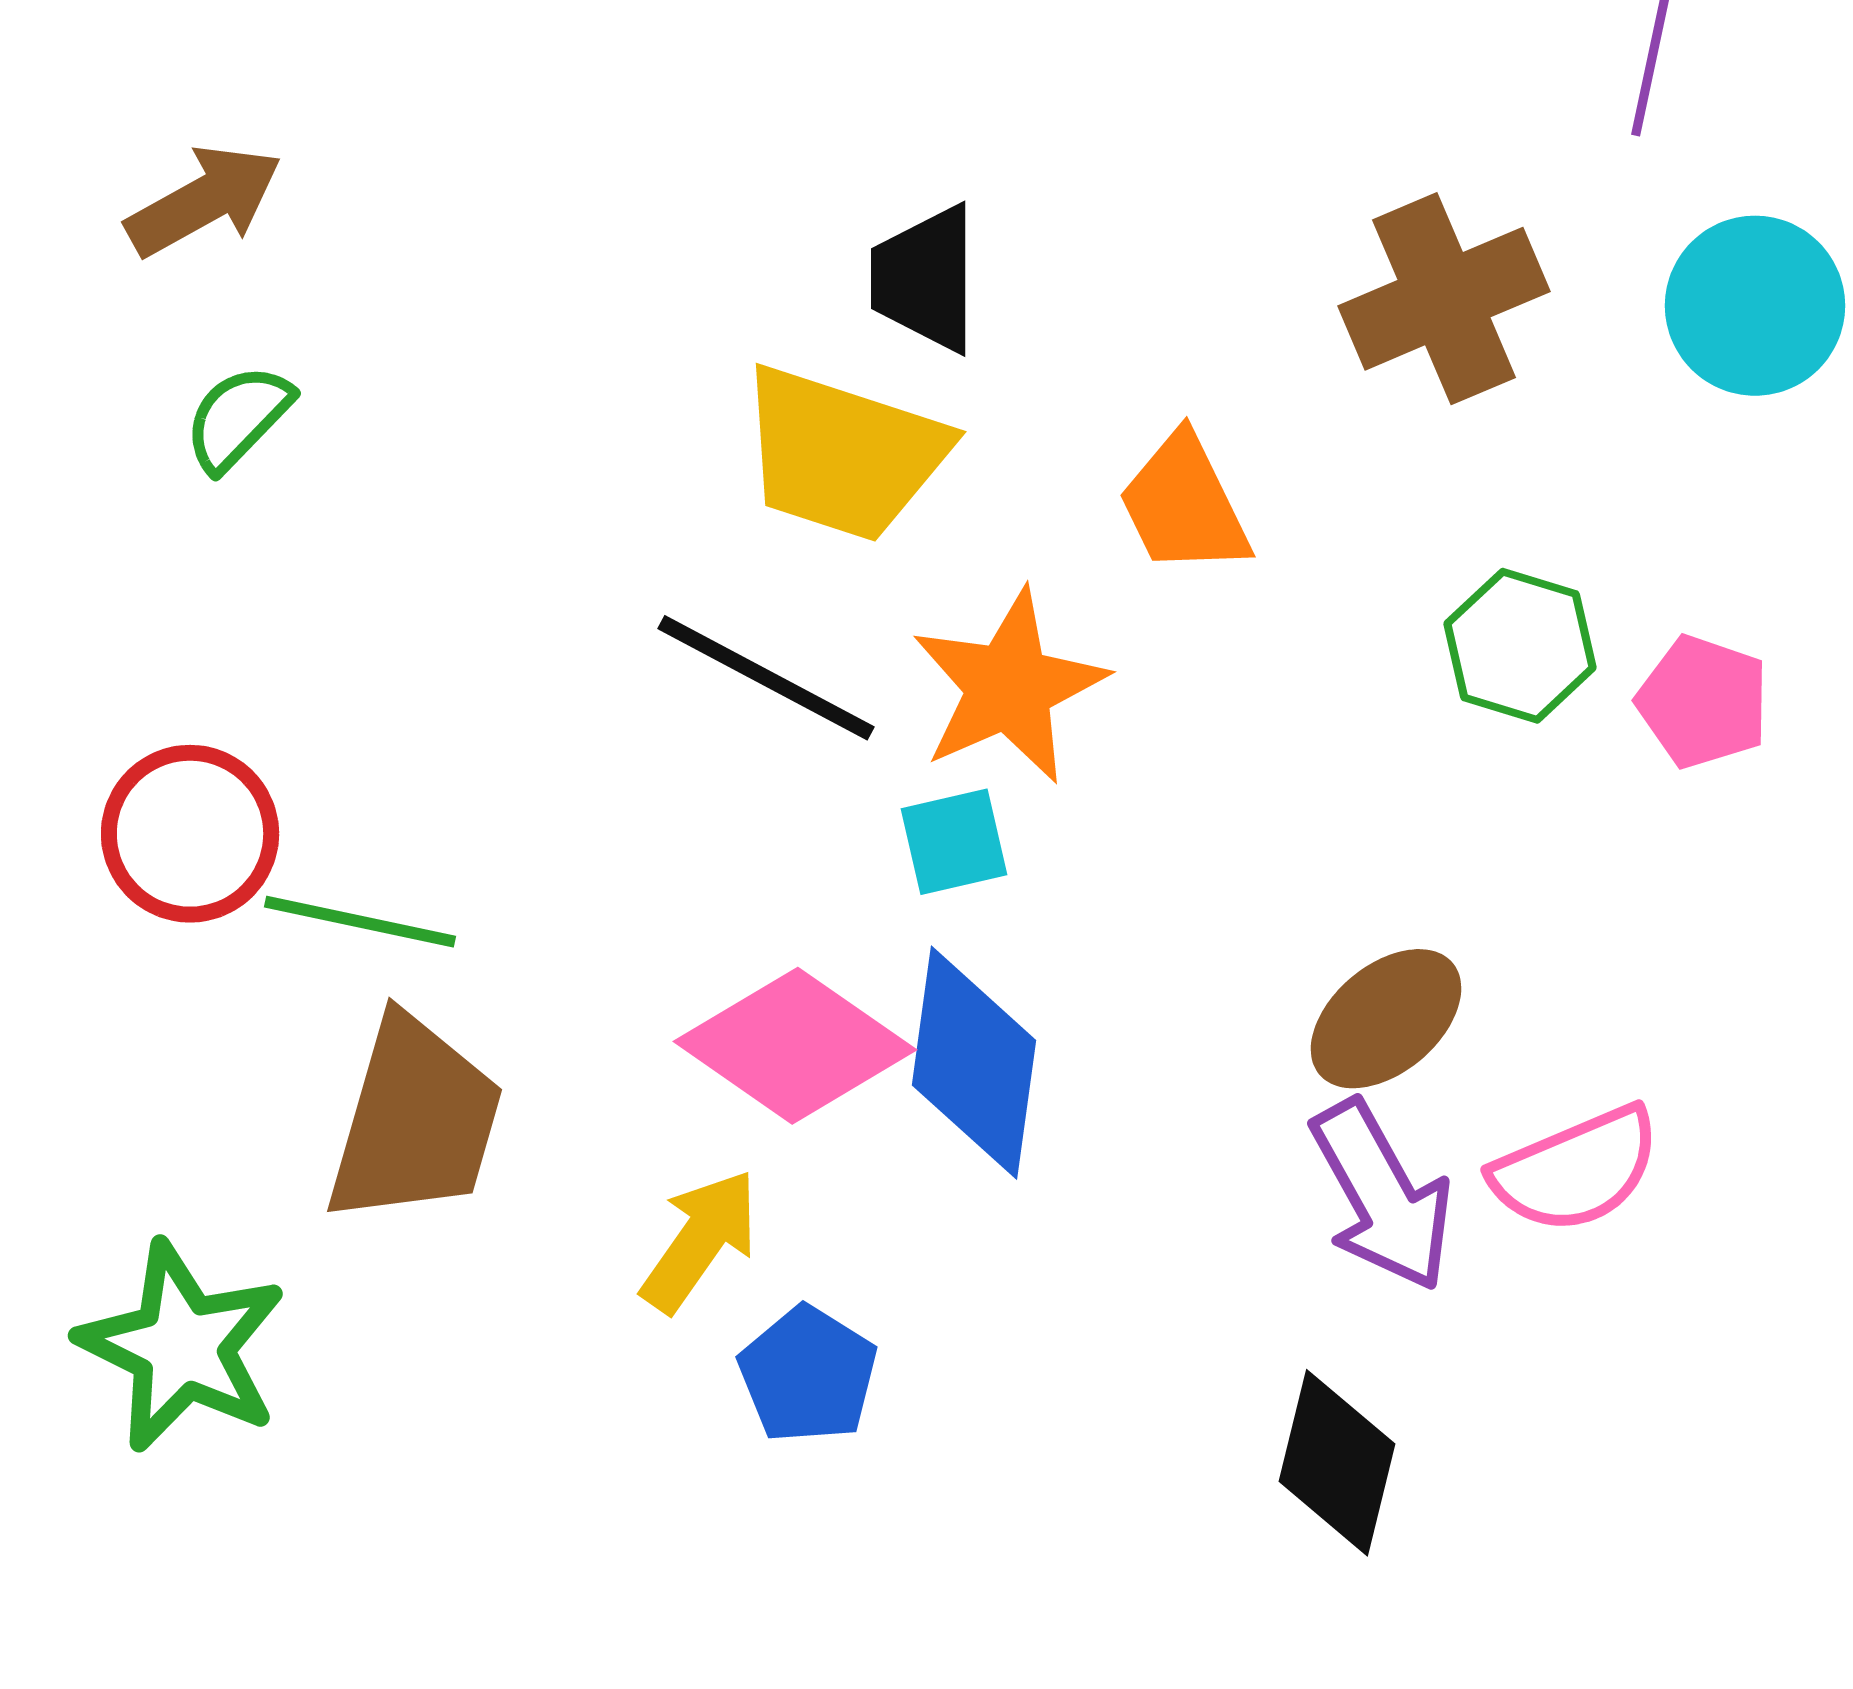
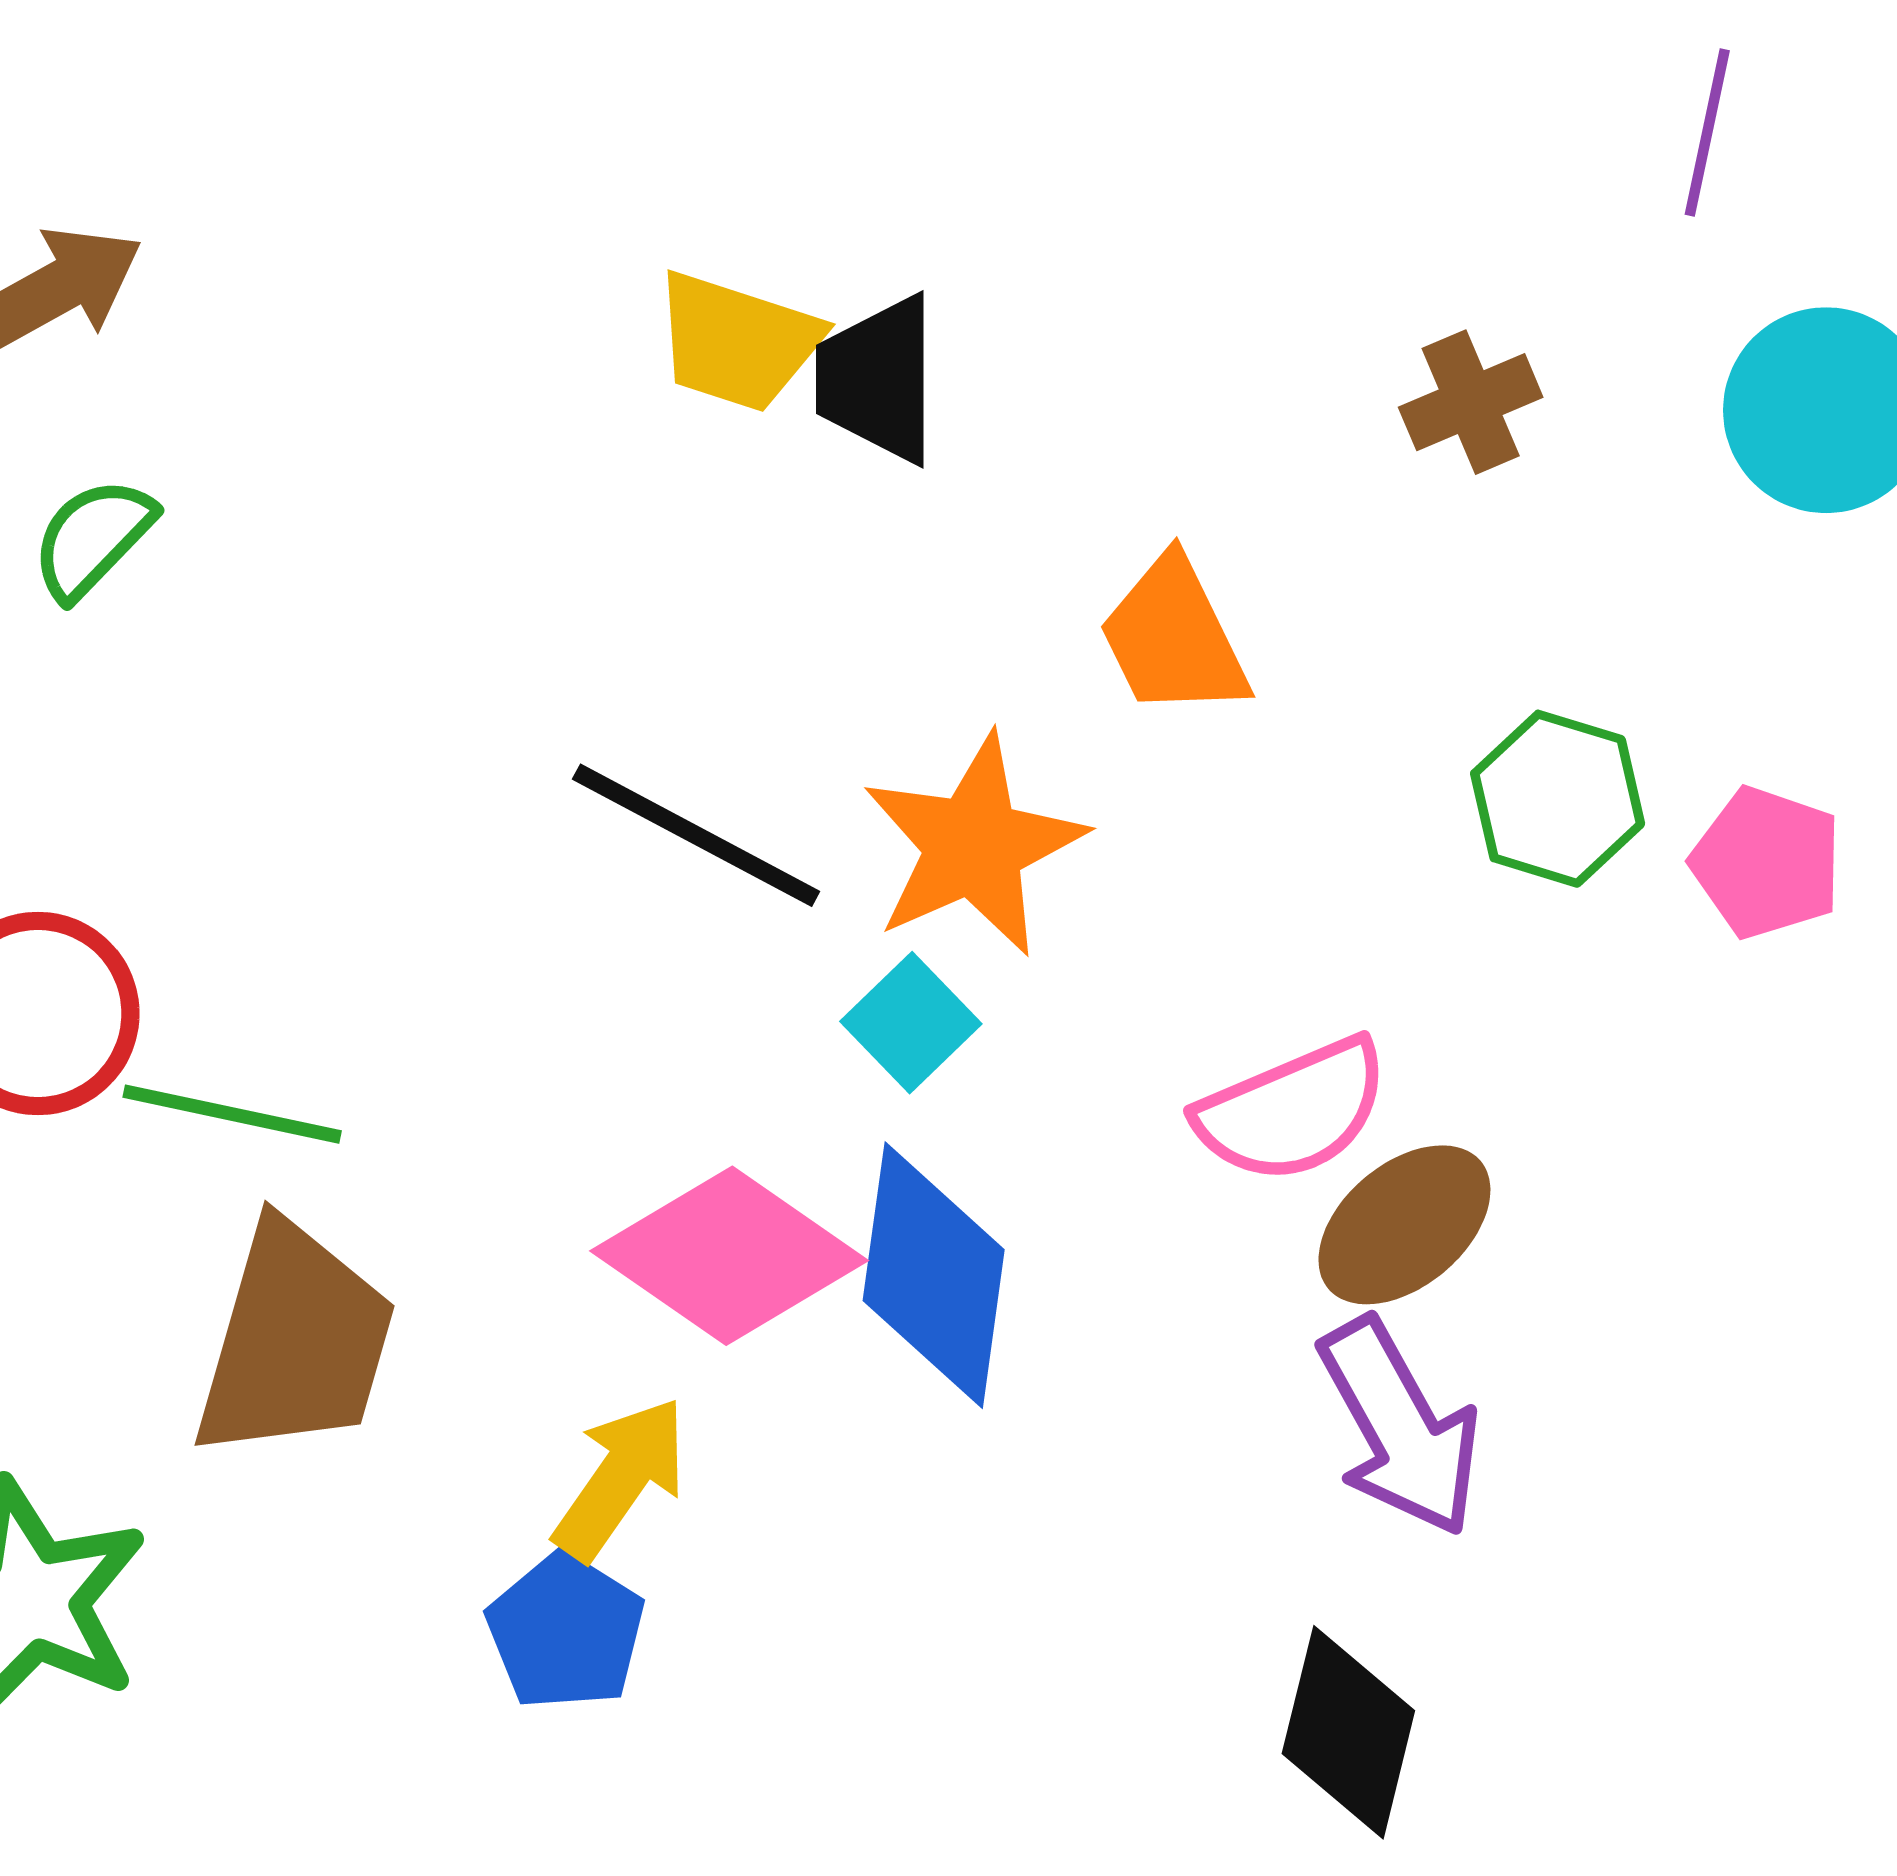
brown cross: (1444, 299) -> (1471, 402), size x0.6
yellow trapezoid: (843, 454) -> (737, 342), moved, size x0.7
cyan square: (954, 842) -> (911, 1023), turned -31
pink semicircle: (1576, 1170) -> (1292, 1111), moved
blue pentagon: (808, 1375) -> (566, 1632), moved

